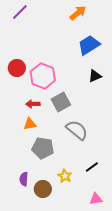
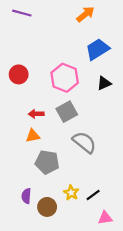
purple line: (20, 12) -> (22, 13), turned 60
pink hexagon: (43, 76) -> (65, 78), moved
black line: (92, 167) -> (93, 195), moved

